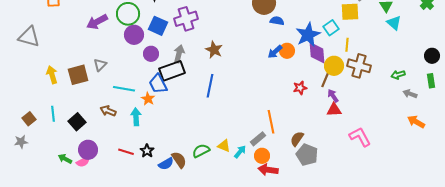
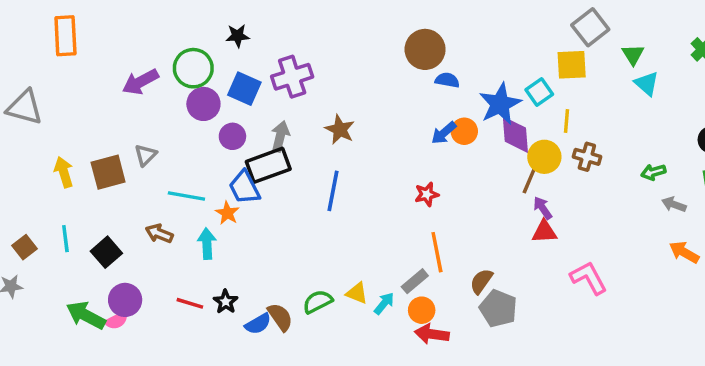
brown cross: (359, 66) -> (587, 157), size x0.7
red star: (300, 88) -> (427, 194), moved
green arrow: (65, 159) -> (86, 315), size x1.6

